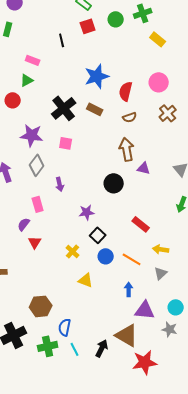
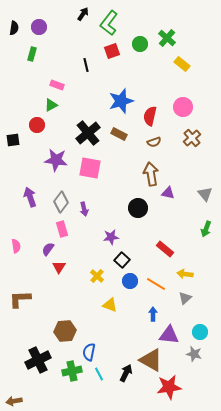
green cross: (143, 13) -> (167, 38), turned -30
pink square: (66, 143) -> (90, 168), size x1.6
gray diamond: (37, 165) -> (61, 202), moved

